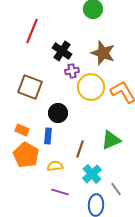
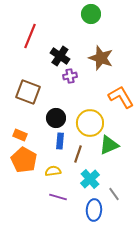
yellow circle: (91, 87) -> (90, 123), moved
blue rectangle: (48, 136) -> (60, 141), moved

